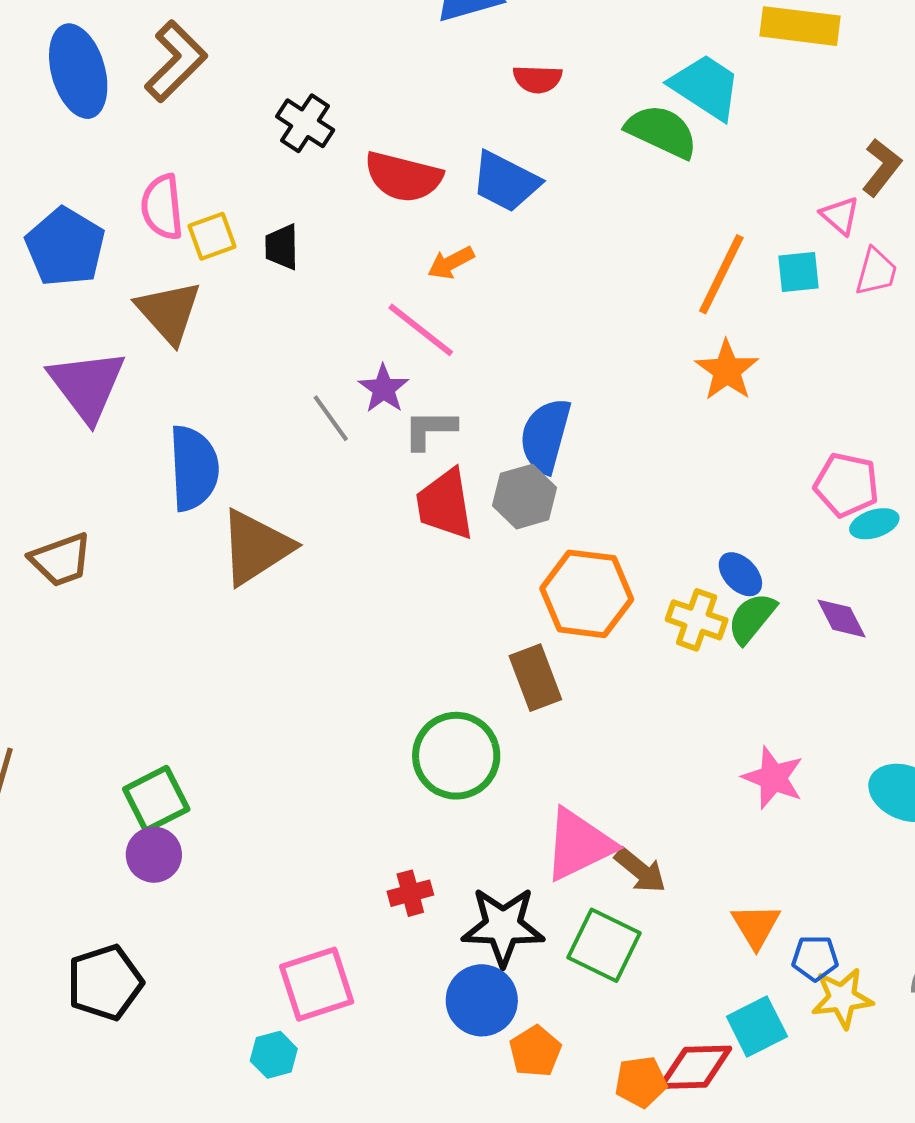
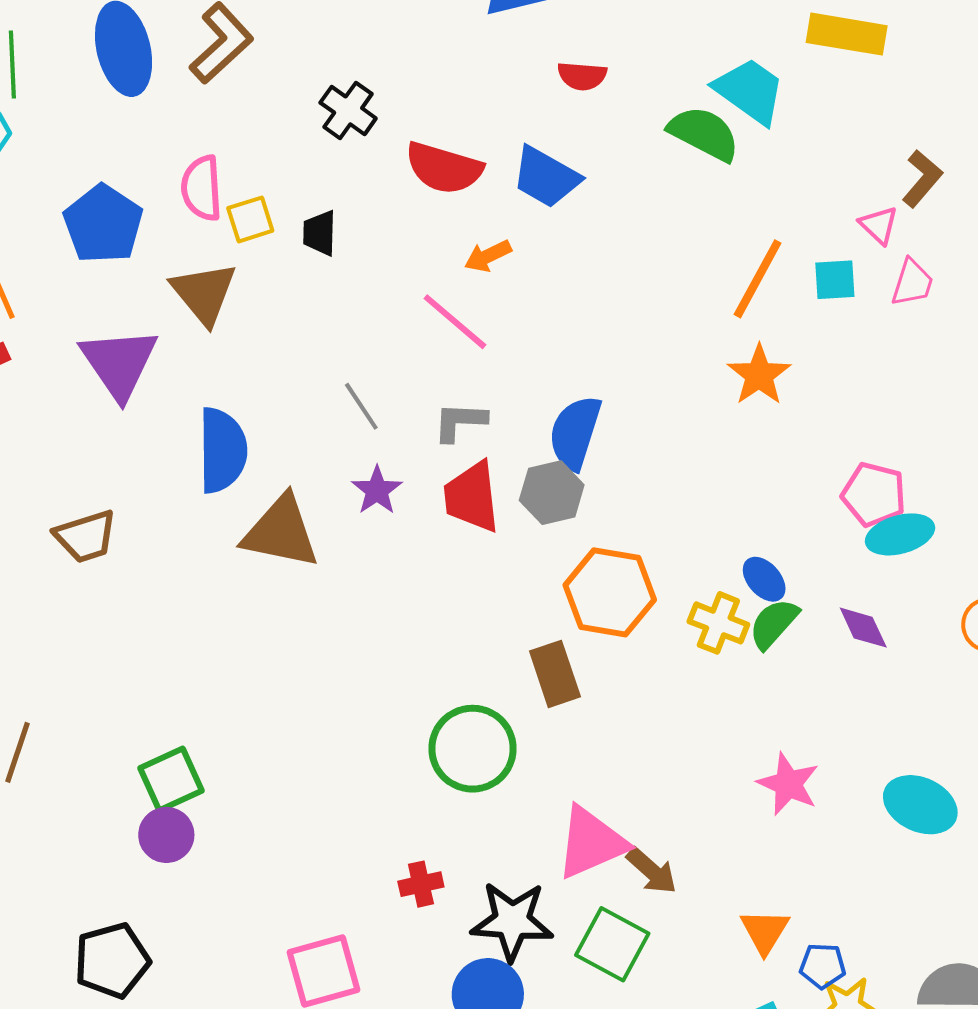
purple star: (384, 389) -> (377, 490), moved
cyan ellipse: (874, 524) -> (900, 534), size x1.4
brown triangle: (256, 547) -> (281, 532), turned 42

